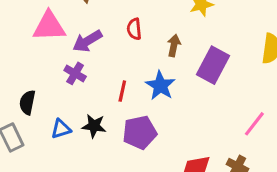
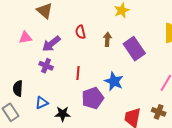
pink triangle: (49, 26) -> (25, 37), size x0.6
purple rectangle: (213, 65) -> (134, 49), turned -55
blue star: (160, 86) -> (114, 81), moved
black star: (94, 126) -> (63, 114), moved

